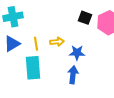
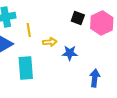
yellow line: (36, 44) -> (29, 30), moved
blue arrow: (73, 75) -> (95, 78), moved

